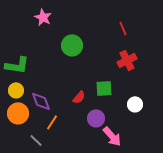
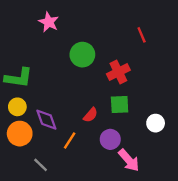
red cross: (127, 60) -> (118, 72), moved
orange line: (52, 122) -> (70, 141), moved

